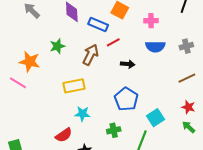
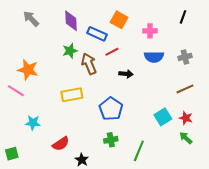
green star: (57, 46) -> (70, 51), moved
brown arrow: (91, 55) -> (89, 64), turned -50
blue pentagon: (126, 99) -> (111, 109), moved
cyan star: (82, 114) -> (33, 123), moved
cyan square: (156, 118) -> (163, 117), moved

